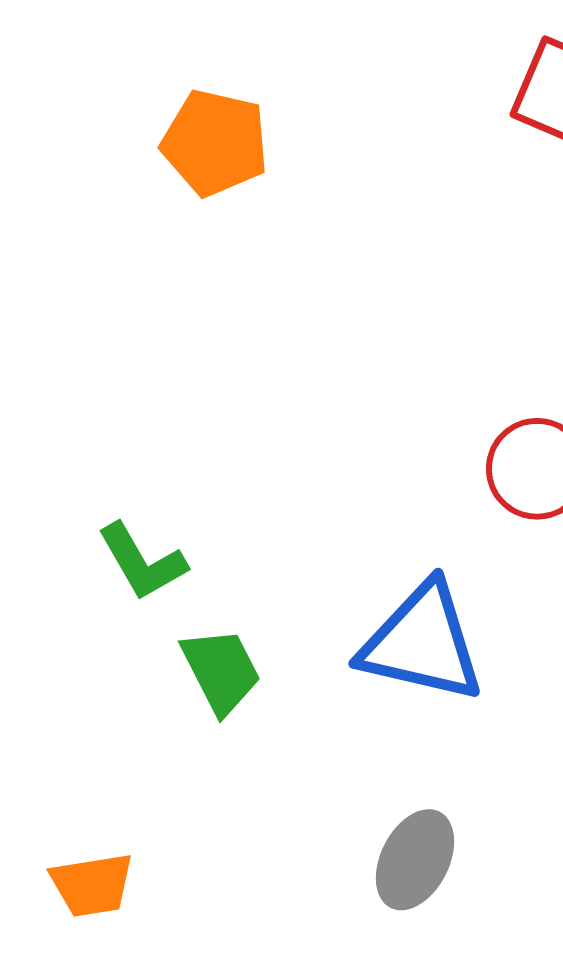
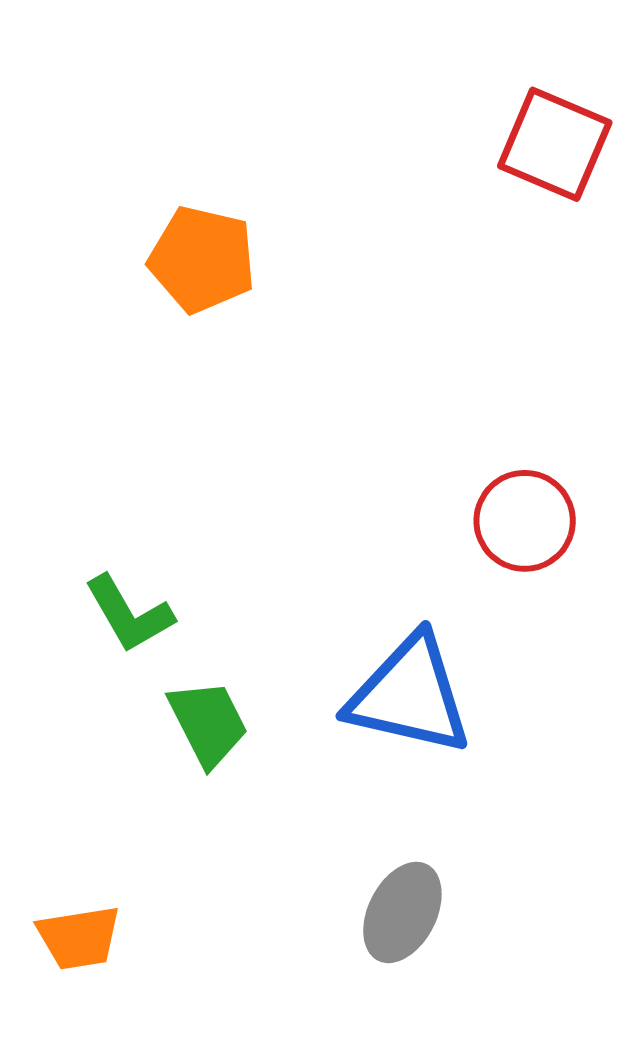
orange pentagon: (215, 143) -> (202, 259), moved

